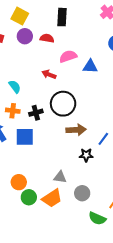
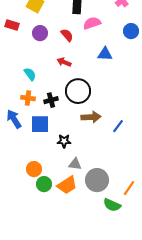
purple circle: (25, 36) -> (40, 33), moved
red semicircle: (47, 38) -> (67, 35), moved, turned 40
pink semicircle: (68, 56) -> (92, 23), moved
black star: (86, 155) -> (64, 141), moved
gray circle: (82, 193) -> (97, 180), size x1.5

